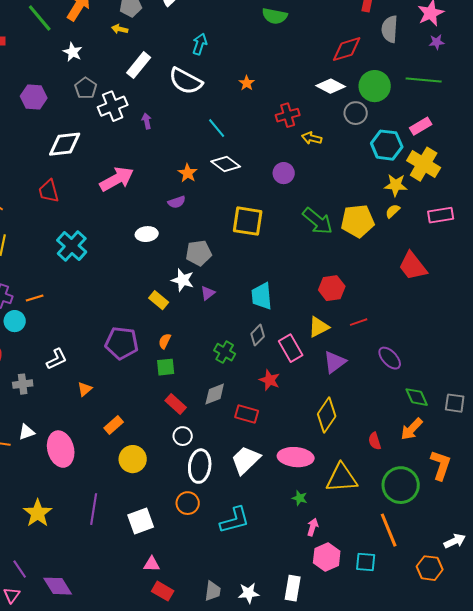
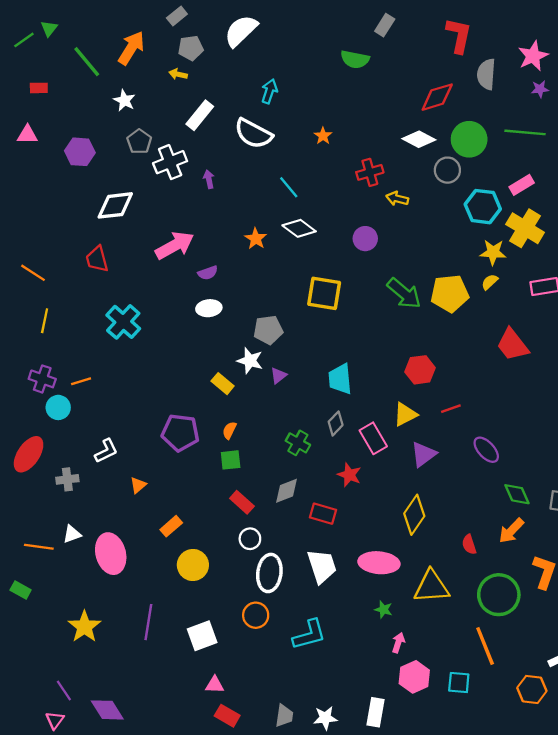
purple semicircle: (177, 202) -> (208, 273), moved
white trapezoid: (246, 460) -> (322, 566), turned 116

